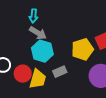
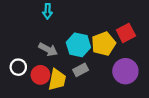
gray arrow: (38, 33) -> (48, 49), moved
cyan hexagon: (42, 51) -> (78, 45), moved

